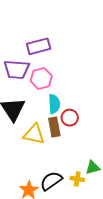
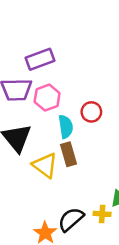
red circle: (70, 118) -> (91, 112), moved
yellow triangle: (34, 134) -> (45, 165), turned 30

